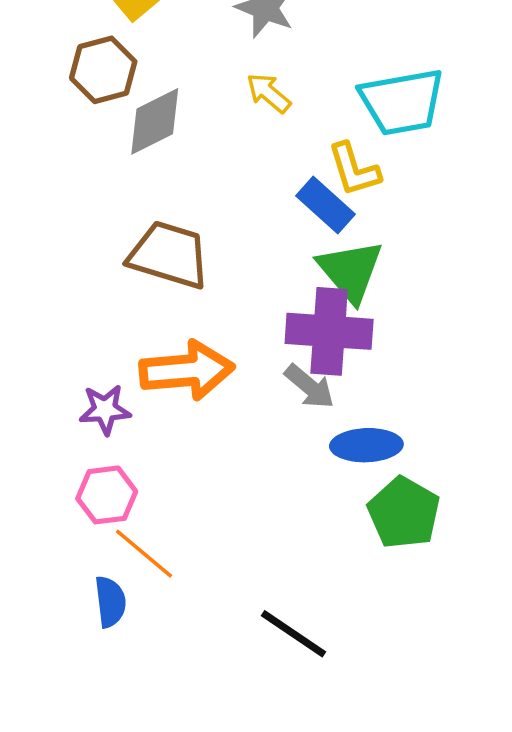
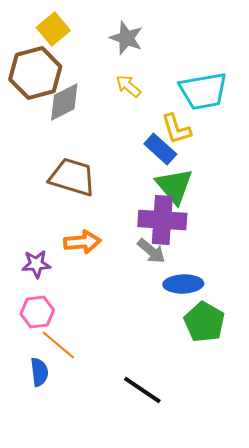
brown hexagon: (103, 70) -> (35, 73), size x1.4
orange arrow: (187, 370) -> (82, 242), size x0.7

